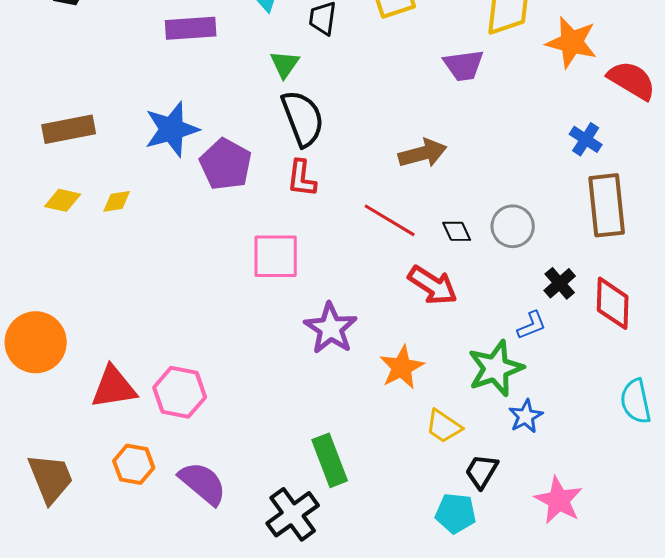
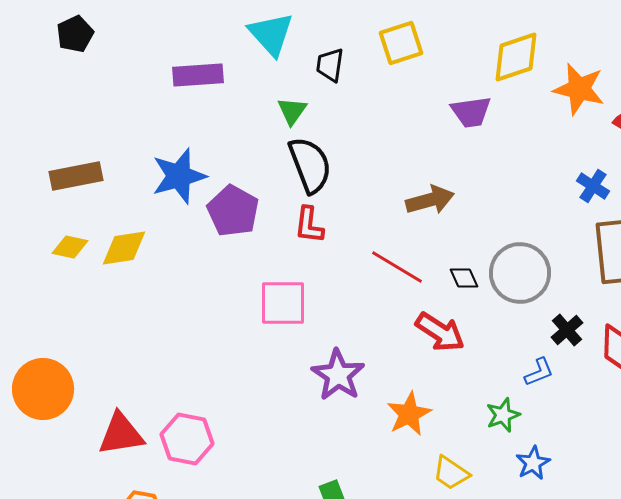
yellow diamond: (117, 201) -> (124, 248), size x1.6
gray circle: (513, 226) -> (520, 273), size x1.4
green star: (496, 368) -> (503, 415), size x0.6

